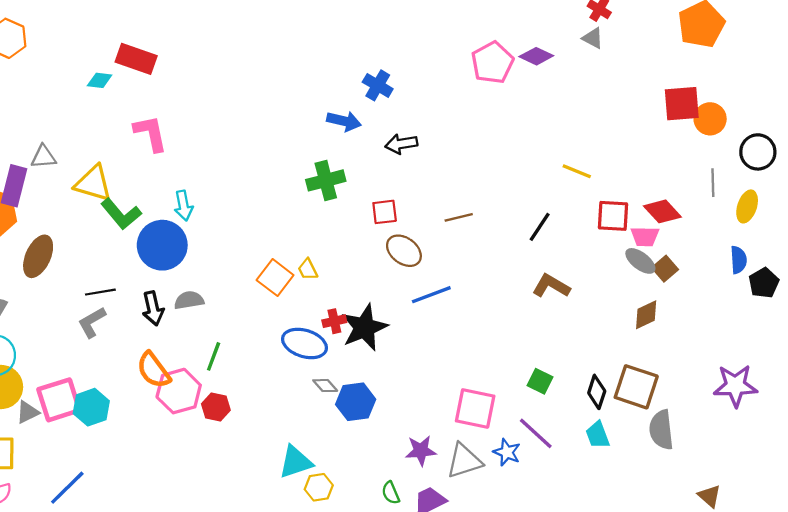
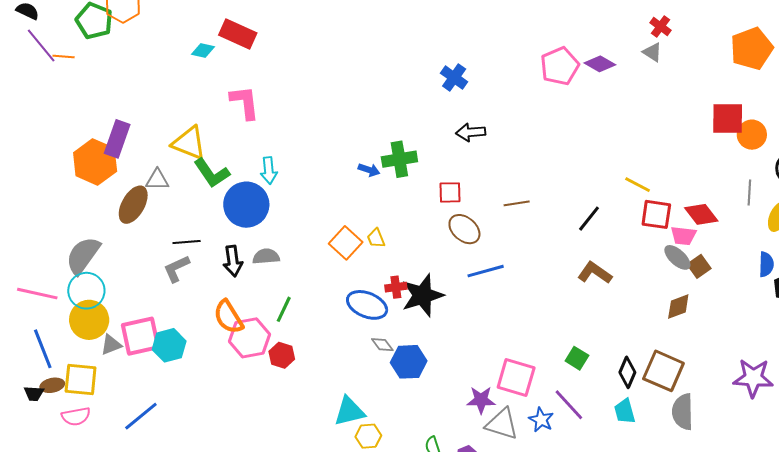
blue arrow: (344, 121) -> (369, 170), moved, size x0.7
gray triangle: (44, 157) -> (157, 180), moved
yellow line: (577, 171) -> (638, 185), moved
purple star: (421, 451) -> (481, 400), moved
gray triangle: (464, 461) -> (502, 424), turned 30

